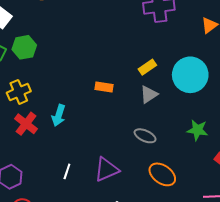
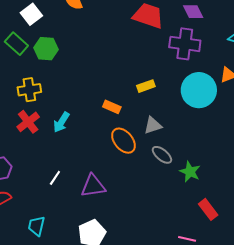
yellow rectangle: (147, 67) -> (146, 86), moved
cyan circle: (190, 75) -> (199, 90), moved
gray ellipse: (145, 136) -> (162, 155), moved
orange ellipse: (162, 174) -> (123, 141), moved

